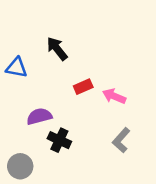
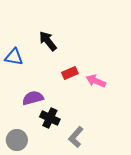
gray L-shape: (121, 140) -> (76, 137), moved

